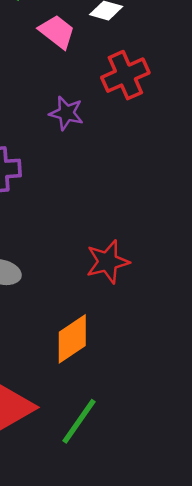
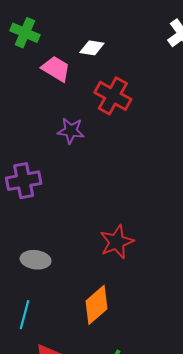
red cross: (125, 75) -> (113, 96), turned -30

